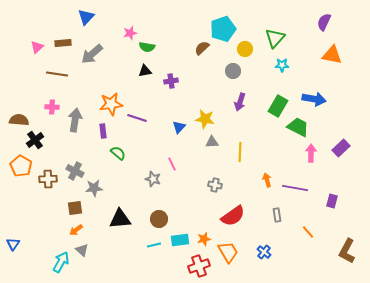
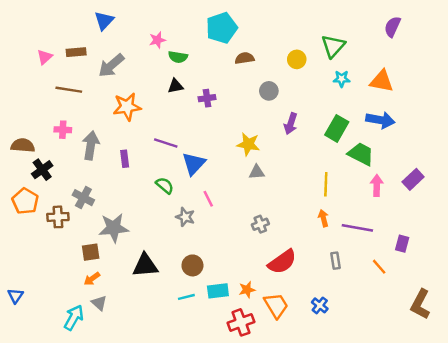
cyan pentagon: (223, 29) -> (222, 28), moved
brown semicircle: (202, 48) -> (245, 58), turned 35
orange triangle: (332, 55) -> (382, 81), moved
gray circle: (233, 71) -> (269, 91), moved
orange star: (111, 104) -> (127, 107), moved
blue triangle: (179, 127) -> (194, 164), moved, size x1.5
yellow line: (240, 152) -> (326, 184), moved
green semicircle: (118, 153) -> (165, 185), moved
gray cross: (75, 171) -> (83, 198), moved
gray cross: (215, 185) -> (260, 224), turned -32
gray star: (94, 188) -> (114, 228), size x1.4
orange line: (308, 232) -> (379, 267), moved

